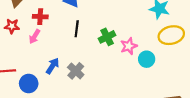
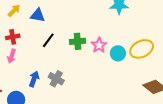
black line: (77, 29) -> (48, 40), turned 42
yellow ellipse: (171, 35) -> (142, 49), moved
green cross: (107, 37) -> (77, 41), turned 35

